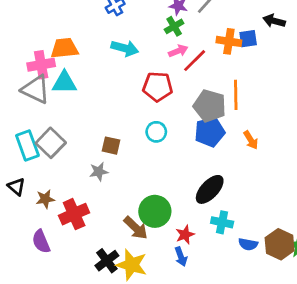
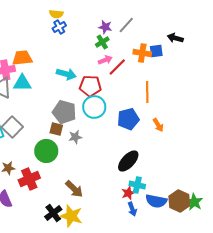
cyan arrow: (125, 48) -> (66, 74), moved
gray pentagon: (210, 106) -> (64, 112), moved
cyan circle: (156, 132) -> (94, 107), moved, size x1.5
gray star: (99, 172) -> (75, 137), moved
green circle: (155, 211) -> (46, 151), moved
red star: (185, 235) -> (128, 193), moved
blue semicircle: (248, 244) -> (156, 201), size x1.5
blue arrow: (181, 257) -> (132, 209), moved

